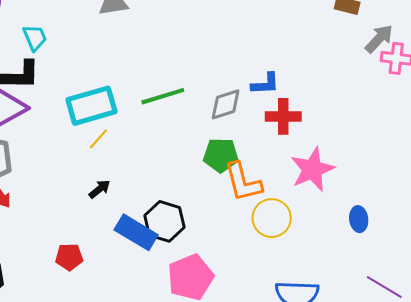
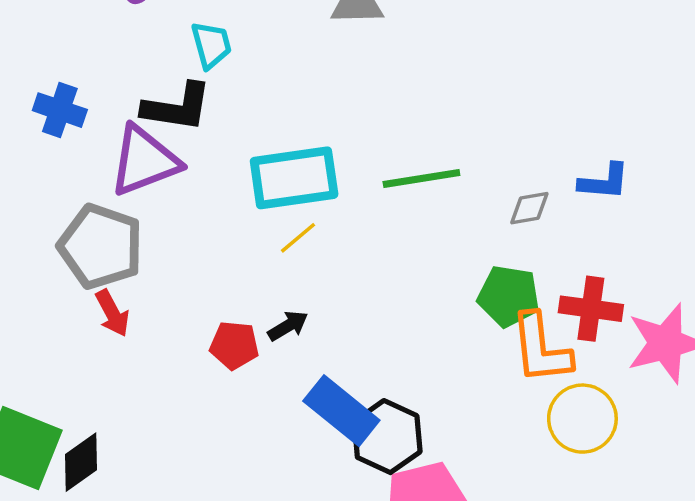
gray diamond: (226, 104) -> (529, 208), size x0.7
red cross: (283, 116) -> (591, 309), moved
black hexagon: (164, 221) -> (387, 437), moved
red pentagon: (69, 257) -> (234, 345), moved

